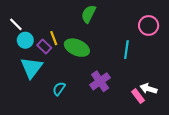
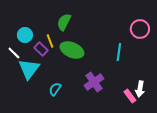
green semicircle: (88, 14) -> (64, 22), moved
white line: (16, 24) -> (14, 53), moved
cyan circle: (25, 40) -> (25, 35), moved
white arrow: (149, 89) -> (140, 89), turned -98

